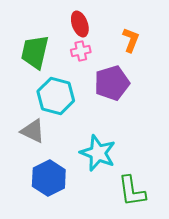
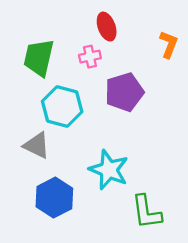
red ellipse: (80, 24) -> (107, 27), moved
orange L-shape: (131, 40) -> (169, 44), moved

